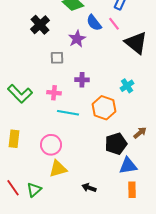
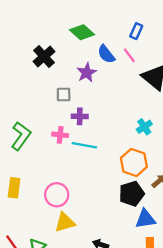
purple cross: (82, 80) -> (80, 116), moved
green L-shape: (20, 94) -> (21, 136), turned -100
orange hexagon: (104, 108) -> (134, 162), moved
cyan line: (68, 113) -> (84, 145), moved

